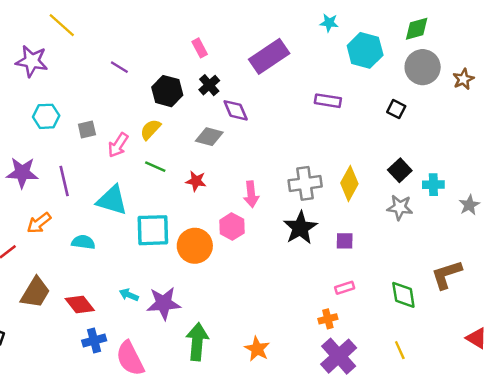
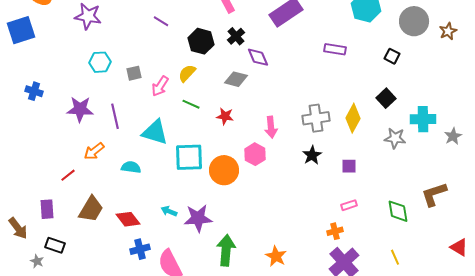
black square: (400, 170) -> (386, 98), moved
cyan cross: (433, 185) -> (423, 119), size x1.4
black star: (300, 228) -> (312, 155), size x0.7

